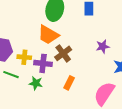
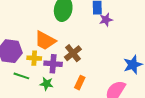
orange trapezoid: (48, 35) -> (45, 41), moved
purple star: (103, 47) -> (106, 20), moved

